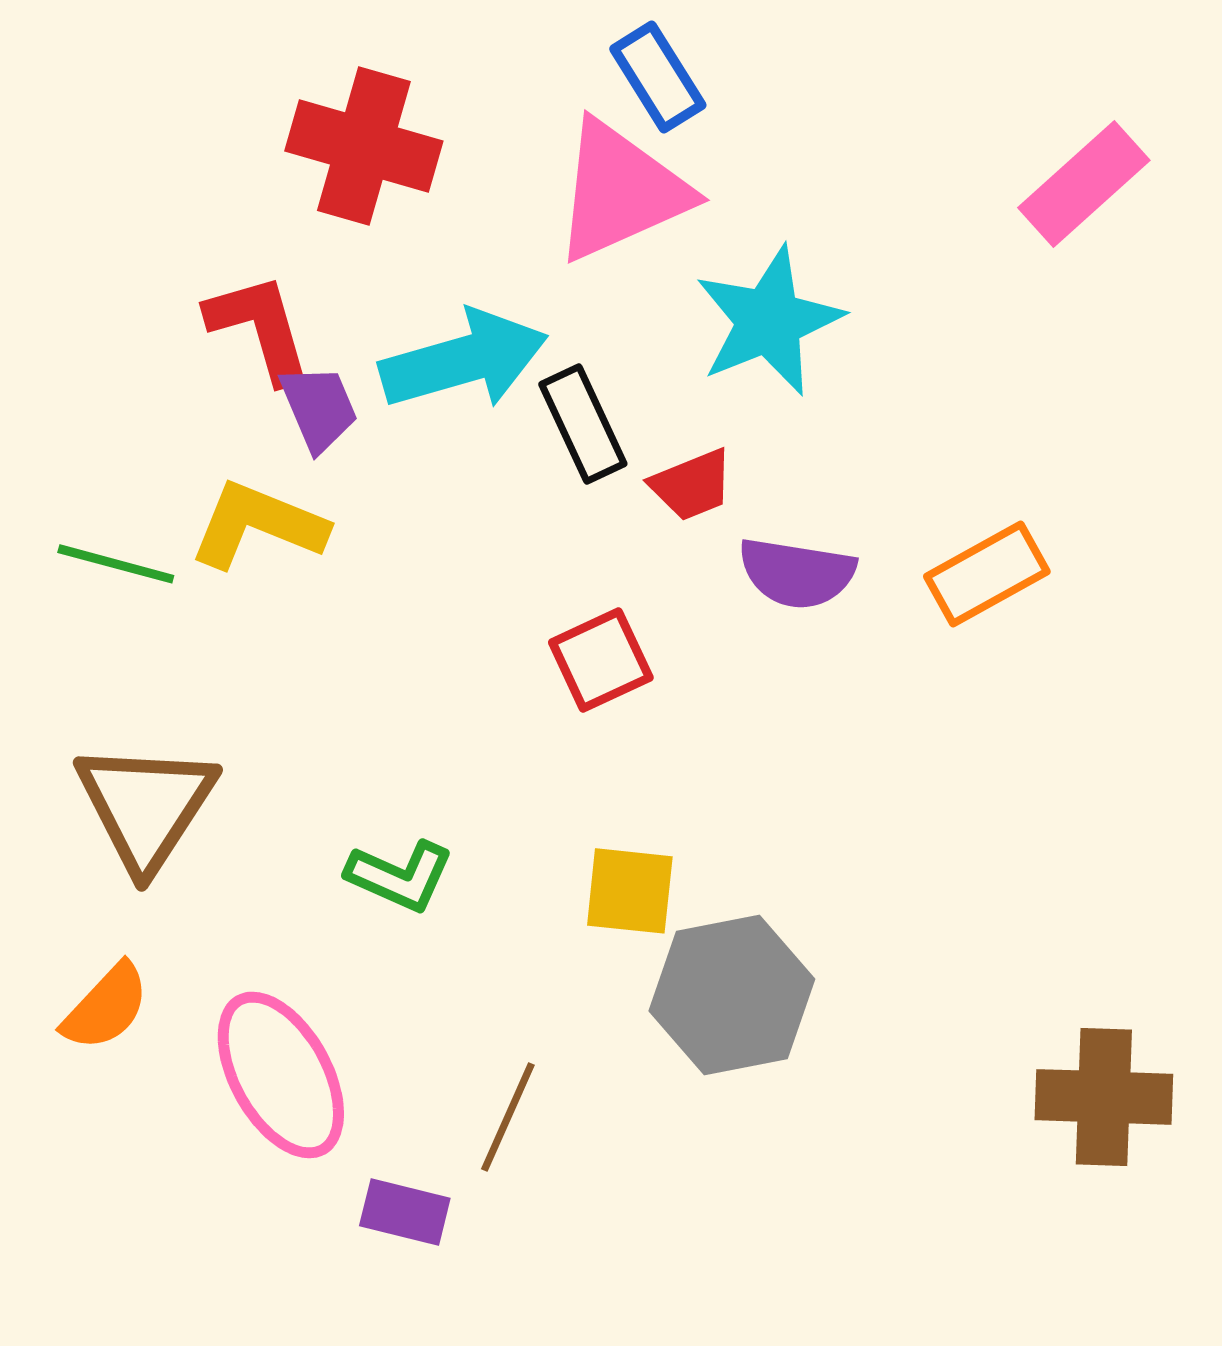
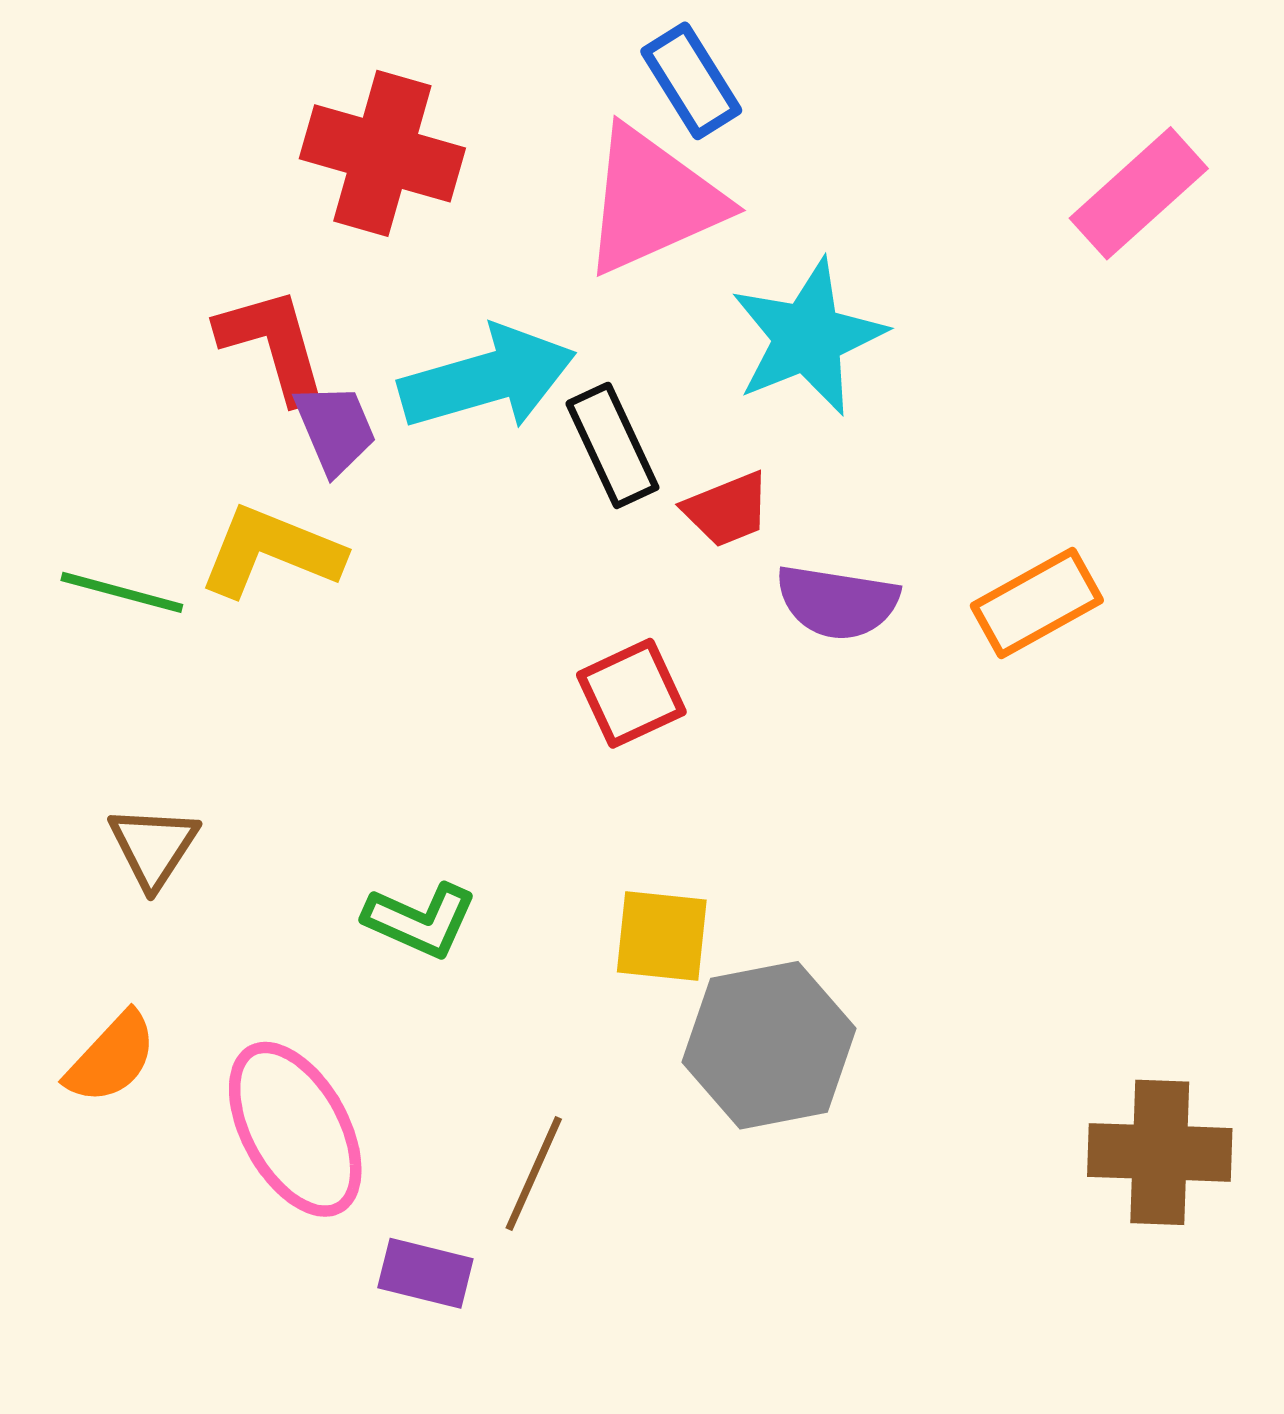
brown triangle: (146, 806) -> (153, 847), size x0.6

